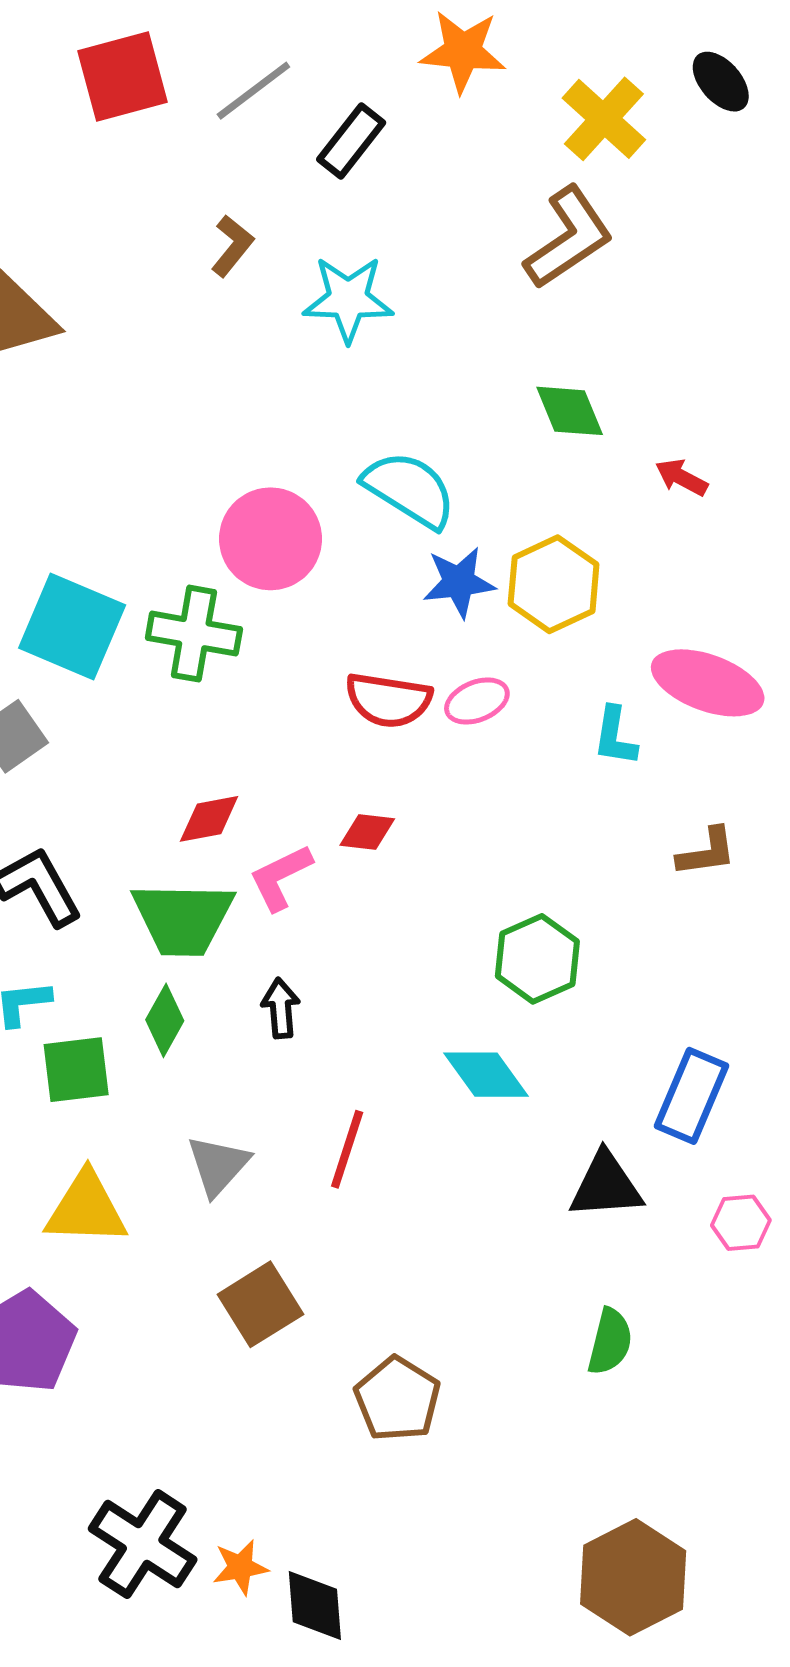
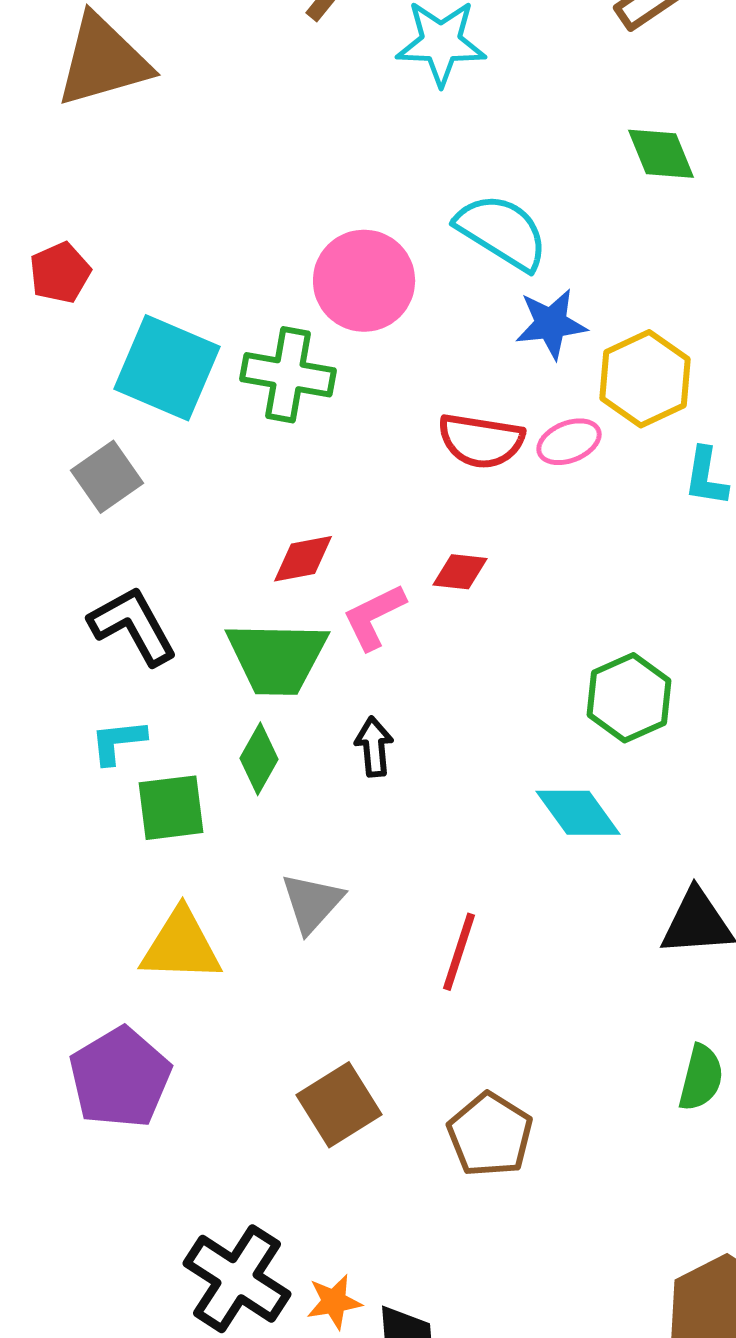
yellow hexagon: (554, 584) -> (645, 379), moved
red line: (347, 1149) -> (459, 952), moved
brown square: (260, 1304) -> (339, 1105), moved

